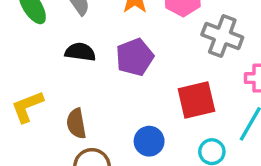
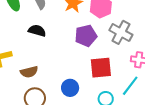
purple pentagon: (135, 57) -> (86, 36), moved
brown semicircle: (76, 124) -> (29, 72), turned -102

